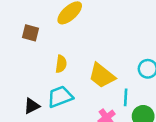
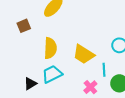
brown square: (30, 33) -> (24, 26), turned -32
yellow semicircle: (61, 64) -> (50, 48), size x1.5

